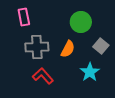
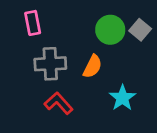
gray square: (101, 46) -> (140, 30), moved

